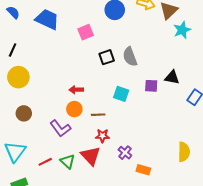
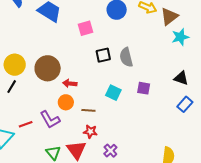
black line: (13, 50) -> (12, 87), moved
black triangle: (172, 77) -> (181, 78), moved
brown circle: (24, 113) -> (48, 68), moved, size x1.6
red line: (45, 162) -> (26, 124), moved

